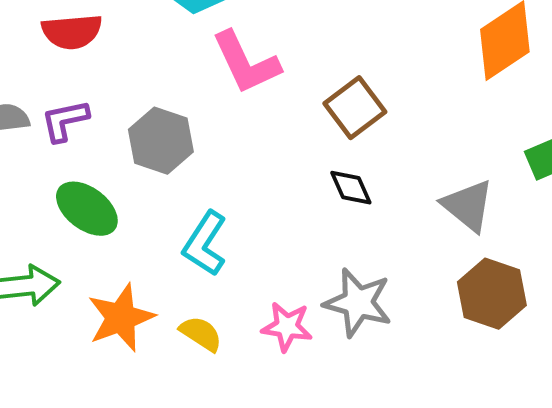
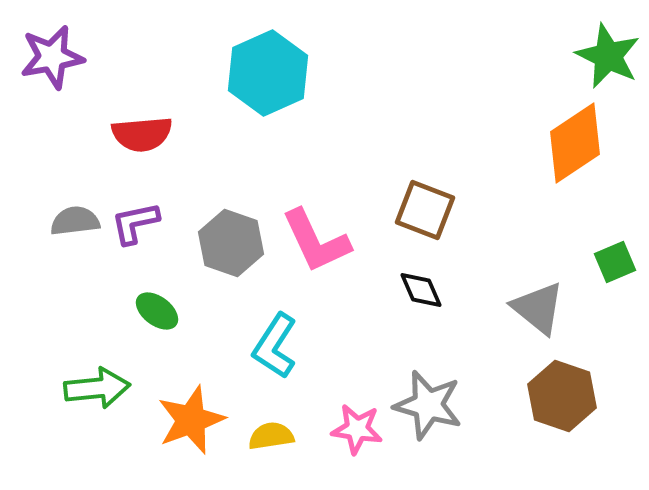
pink L-shape: (246, 63) -> (316, 241), moved
brown square: (355, 108) -> (425, 210), turned -32
green ellipse: (87, 209) -> (157, 311), size x0.7
yellow semicircle: (201, 334) -> (271, 436), turned -42

